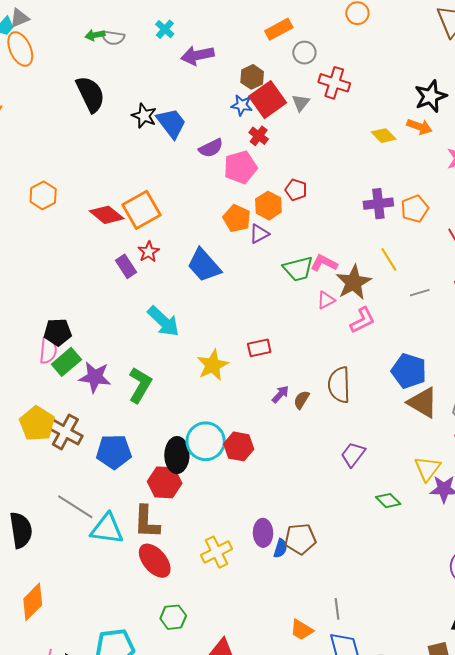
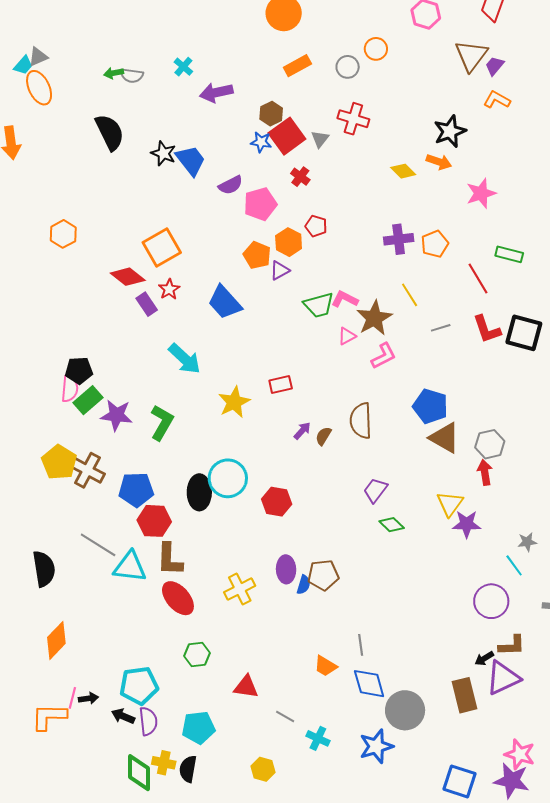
gray circle: (304, 53) -> (348, 67), moved
red cross: (259, 136) -> (300, 177), moved
red diamond: (107, 215) -> (128, 277), moved
red hexagon: (239, 446) -> (277, 502), moved
red hexagon: (165, 482) -> (154, 521), moved
green diamond: (388, 501) -> (392, 525), moved

